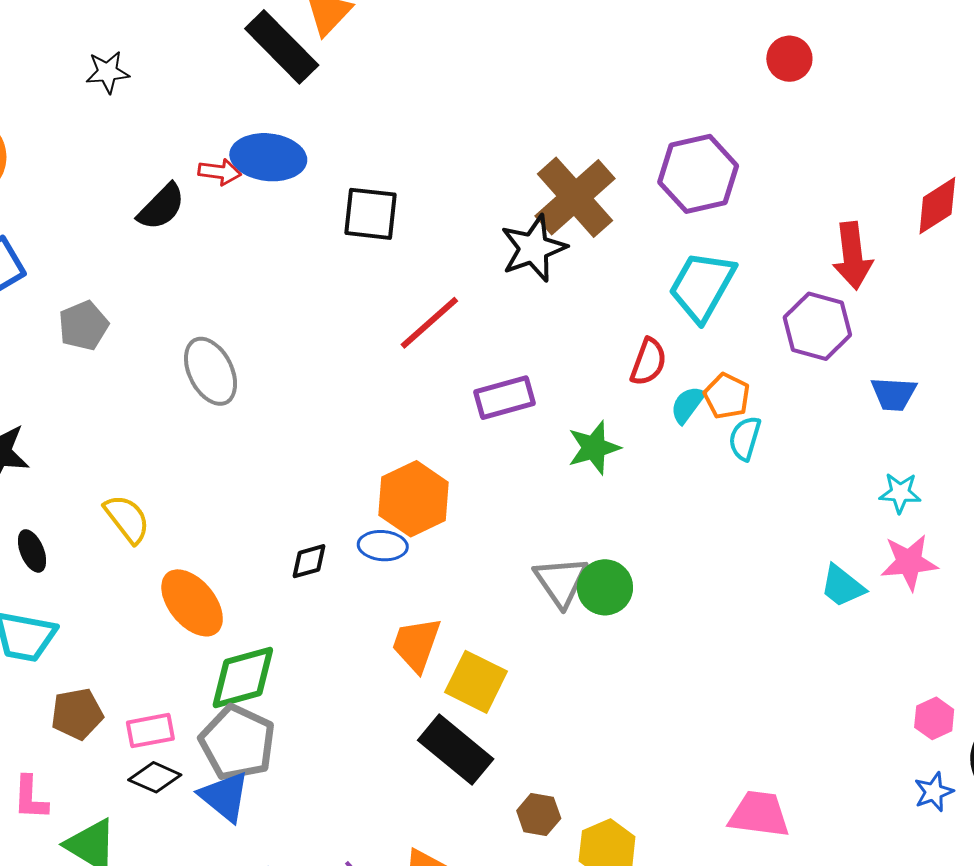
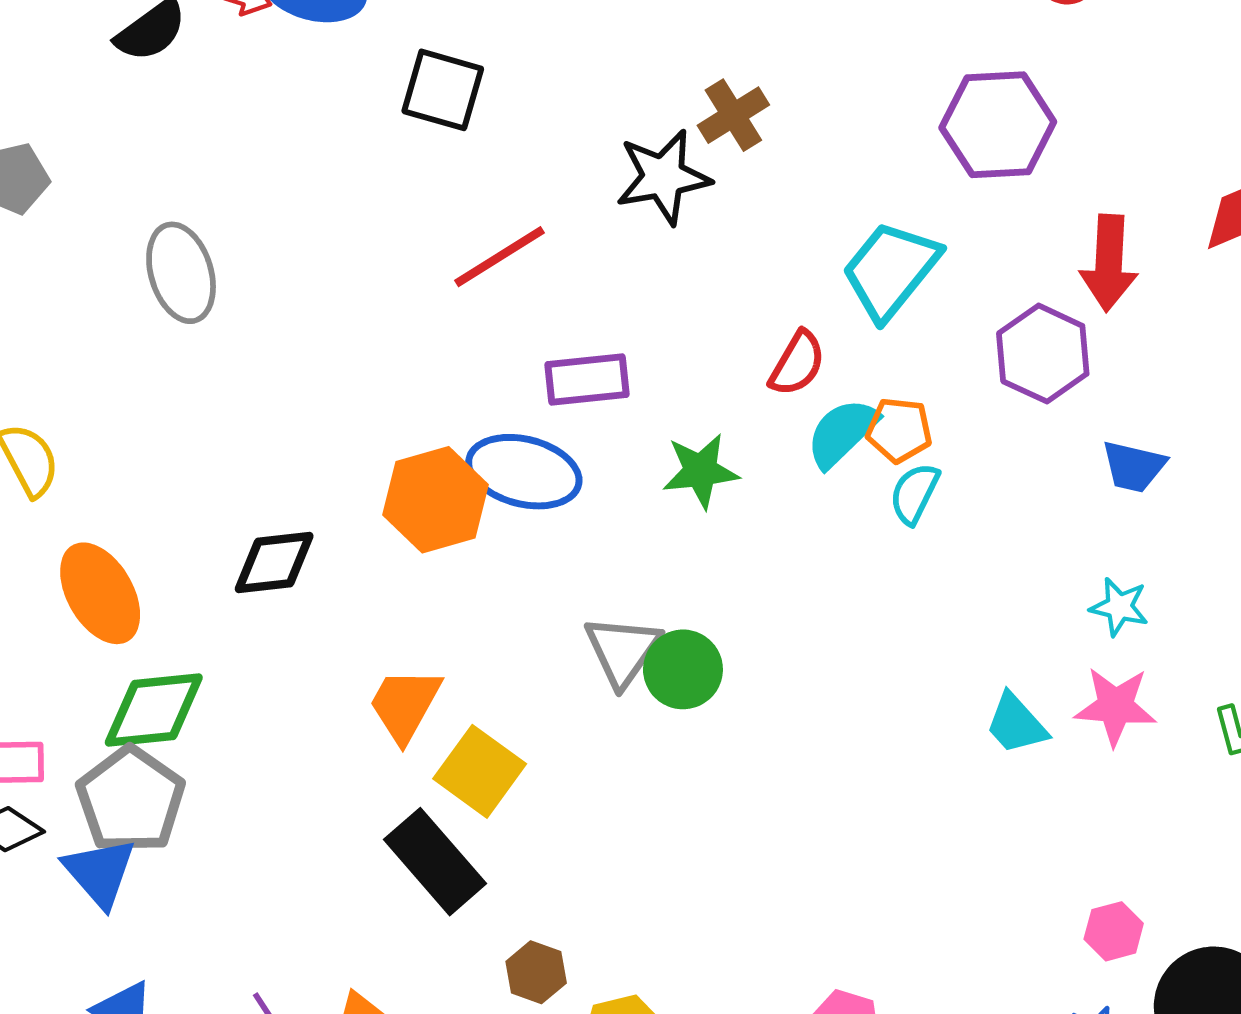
purple hexagon: (698, 174) -> (998, 125), moved
brown cross: (575, 197) -> (733, 115), size x0.6
orange pentagon: (727, 396) -> (899, 430), turned -30
cyan semicircle: (688, 405) -> (842, 433), size x1.4
blue ellipse: (383, 546) -> (524, 472), moved, size x1.6
black diamond: (309, 561) -> (274, 563), size x1.5

